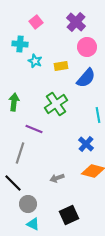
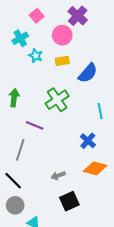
cyan cross: (20, 44) -> (20, 38), turned -35
pink circle: (87, 47) -> (62, 35), moved
gray circle: (28, 204) -> (15, 205), moved
black square: (69, 215) -> (69, 201), moved

